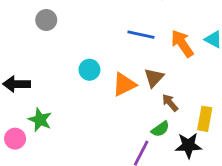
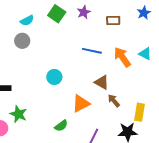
brown triangle: (154, 78) -> (102, 82), turned -42
orange triangle: (124, 84) -> (81, 104), moved
green semicircle: (160, 129) -> (61, 126), moved

